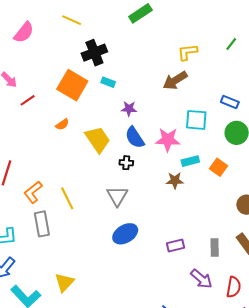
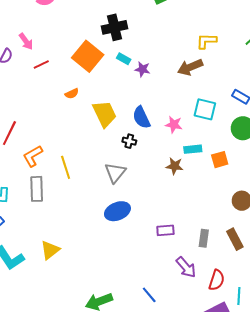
purple star: (129, 109) -> (142, 69), moved
pink star: (168, 140) -> (174, 125), size x0.7
orange square: (218, 167) -> (220, 160), turned 30

